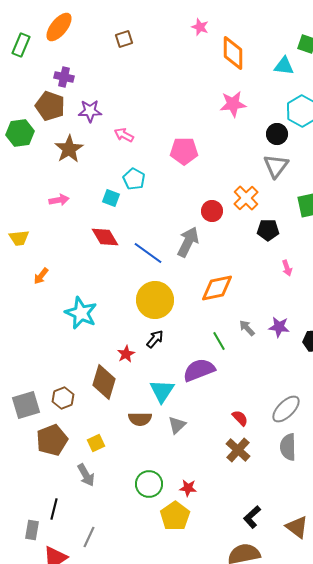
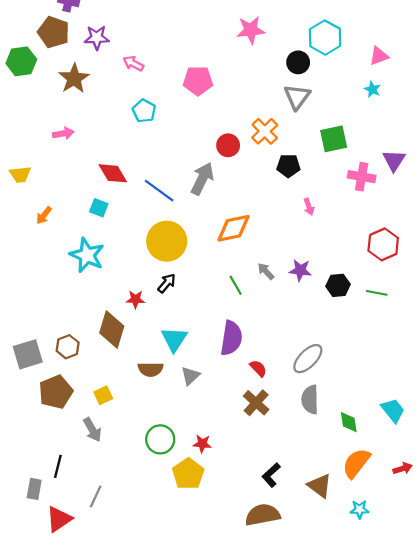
cyan square: (111, 198) -> (99, 208), moved
red star: (126, 354) -> (135, 299), turned 30
purple semicircle: (199, 370) -> (231, 338), moved, turned 120

